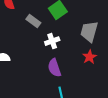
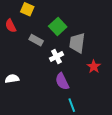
gray trapezoid: (89, 32) -> (77, 43), moved

